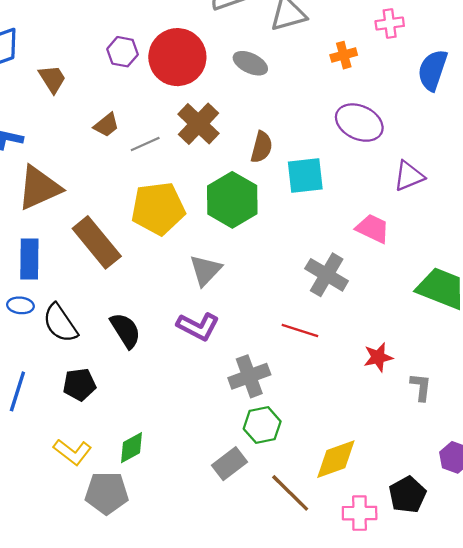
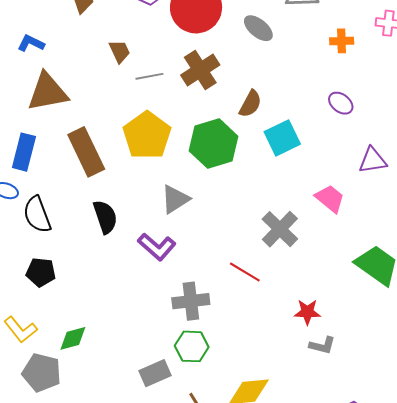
purple ellipse: (359, 123) -> (341, 103), size x0.6
brown trapezoid: (106, 125) -> (120, 51), turned -90
cyan square: (305, 176) -> (282, 138), turned -33
yellow pentagon: (158, 209) -> (147, 135), turned 30
black semicircle: (125, 330) -> (105, 217), moved
gray L-shape: (421, 387) -> (322, 345), moved, turned 84

